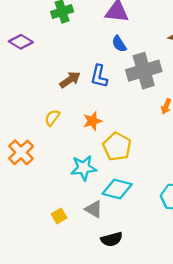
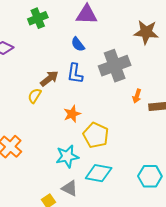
blue semicircle: (119, 44) -> (78, 44), moved
yellow semicircle: (52, 118) -> (35, 96), moved
gray triangle: (94, 209) -> (70, 188), moved

